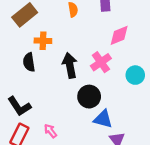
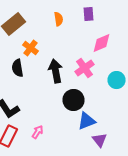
orange cross: (43, 41) -> (30, 48), turned 35
blue triangle: (103, 119) -> (86, 121), turned -36
pink arrow: (50, 131) -> (38, 132), turned 72

